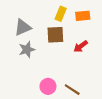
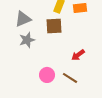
red arrow: (81, 46) -> (78, 55), moved

